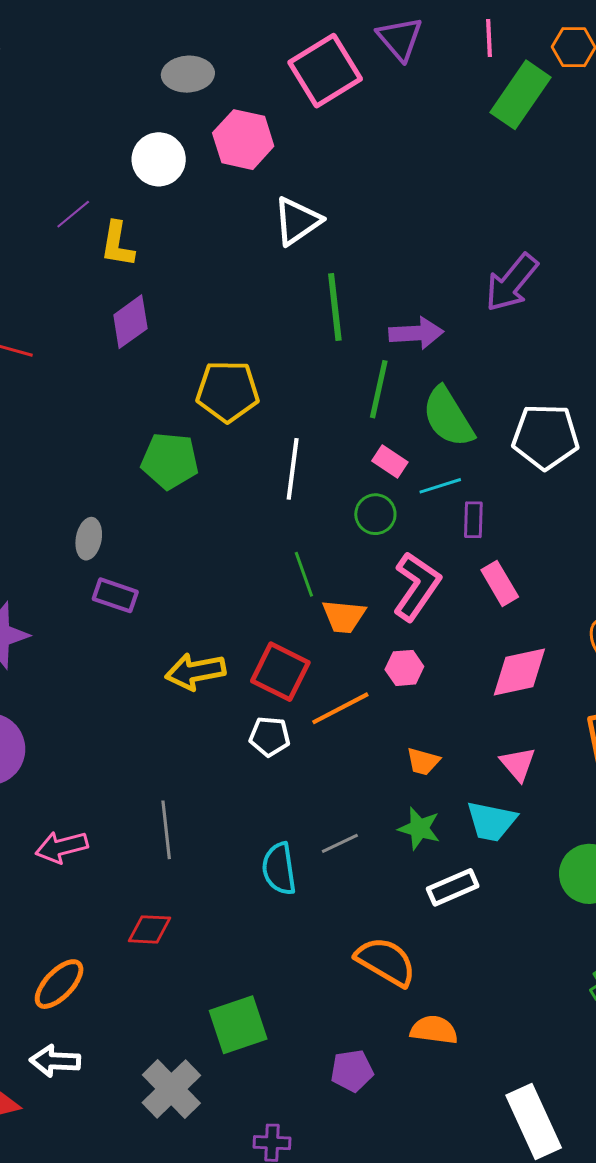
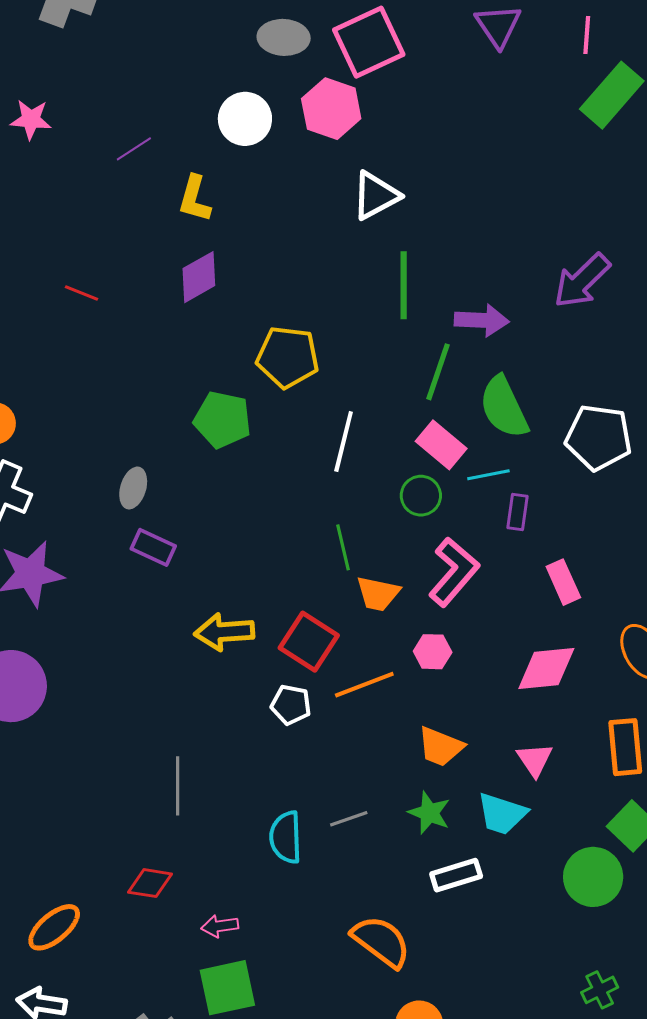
pink square: (325, 71) -> (369, 42), moved
purple line: (73, 214) -> (134, 149), moved
pink rectangle: (390, 462) -> (441, 445), size x1.4
pink rectangle: (500, 583) -> (563, 582), moved
orange trapezoid: (423, 761) -> (441, 747), size x1.4
pink arrow: (62, 847) -> (220, 926), moved, size x0.7

